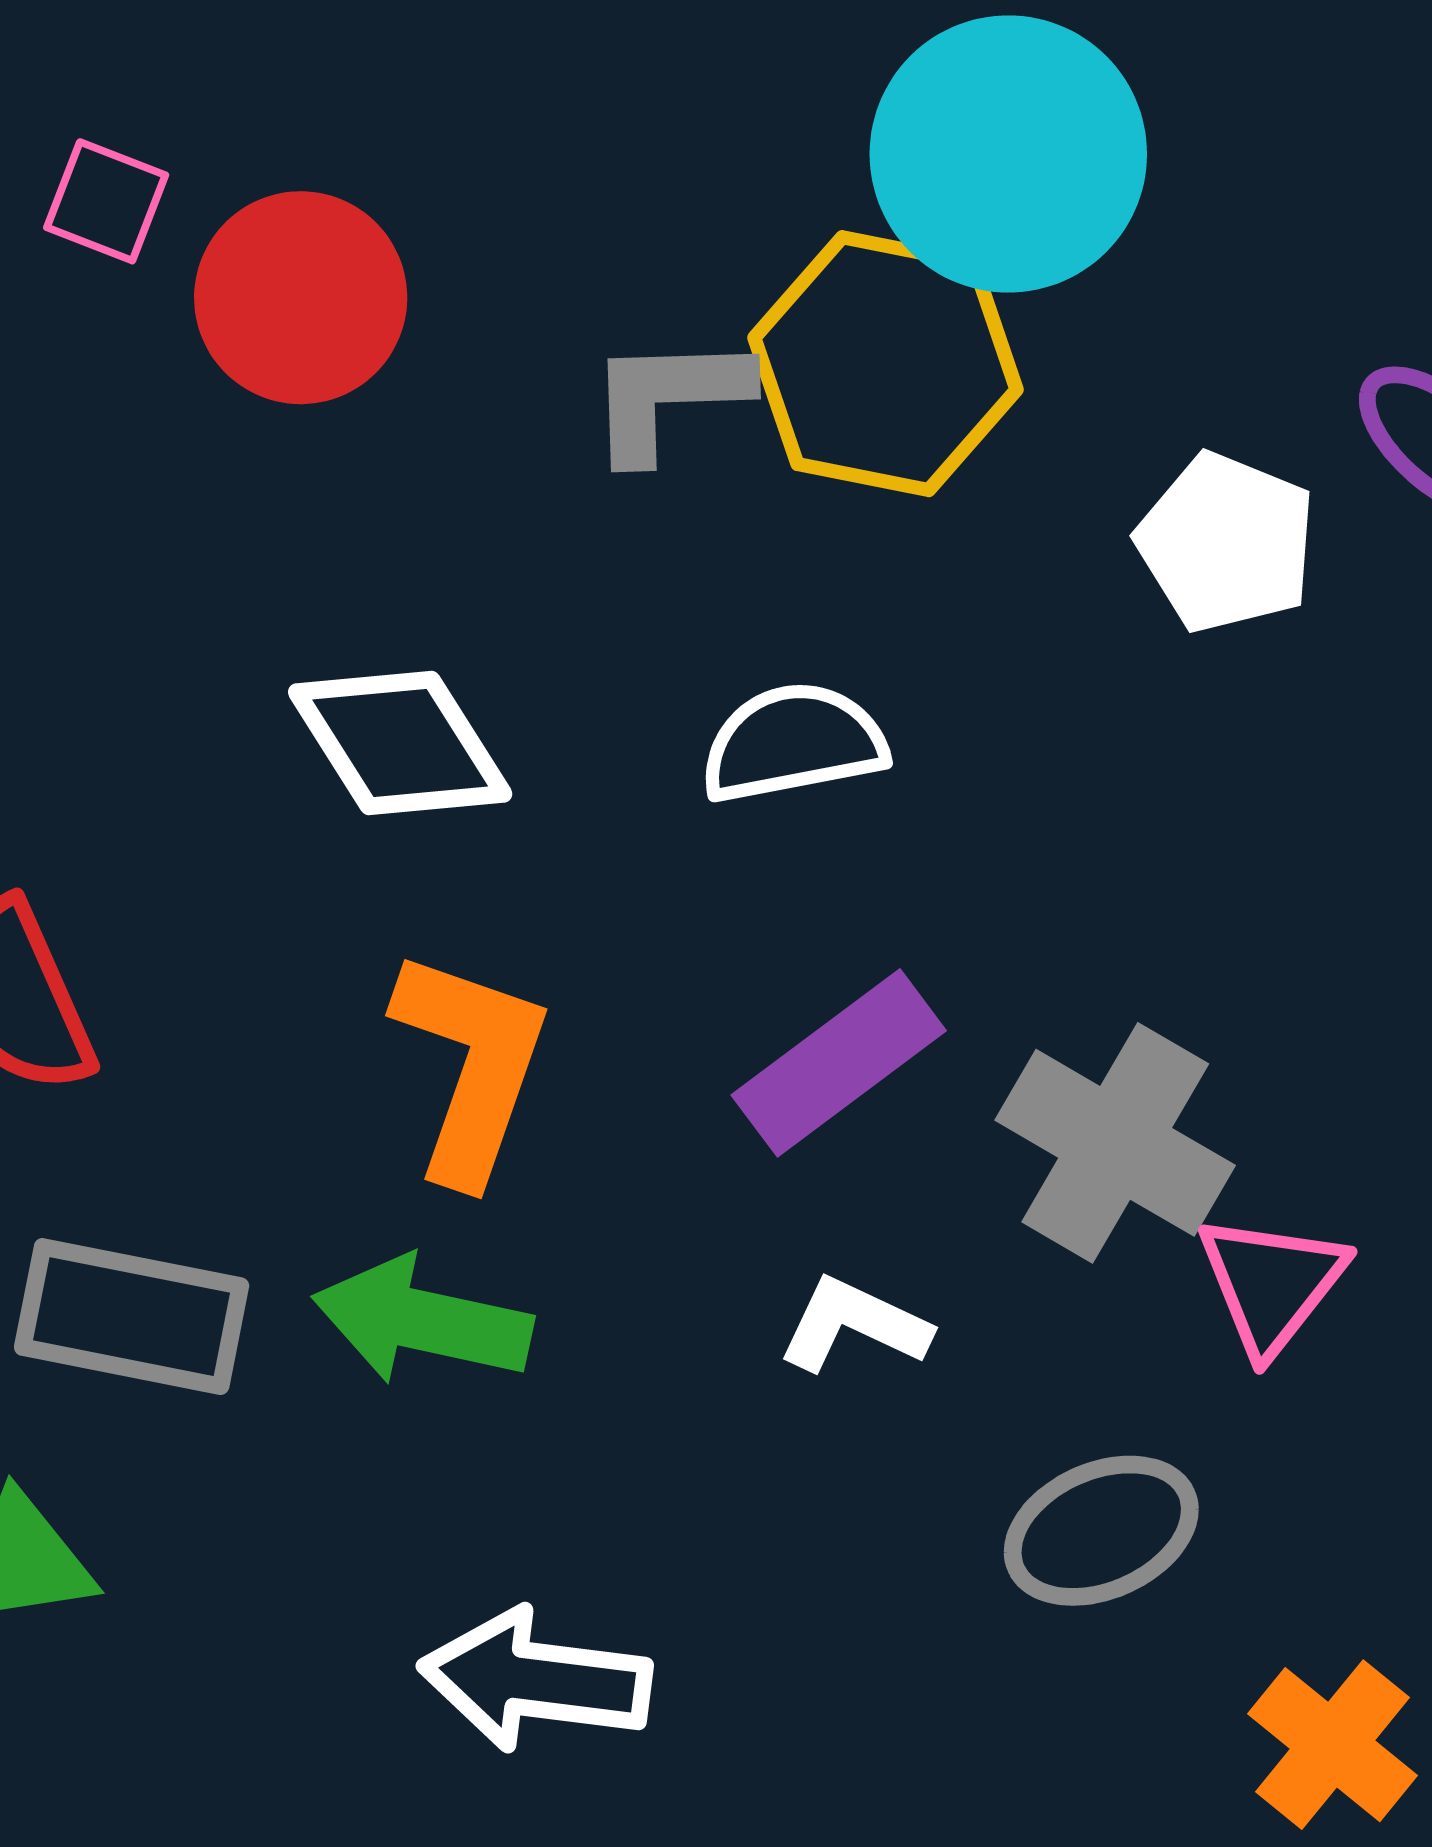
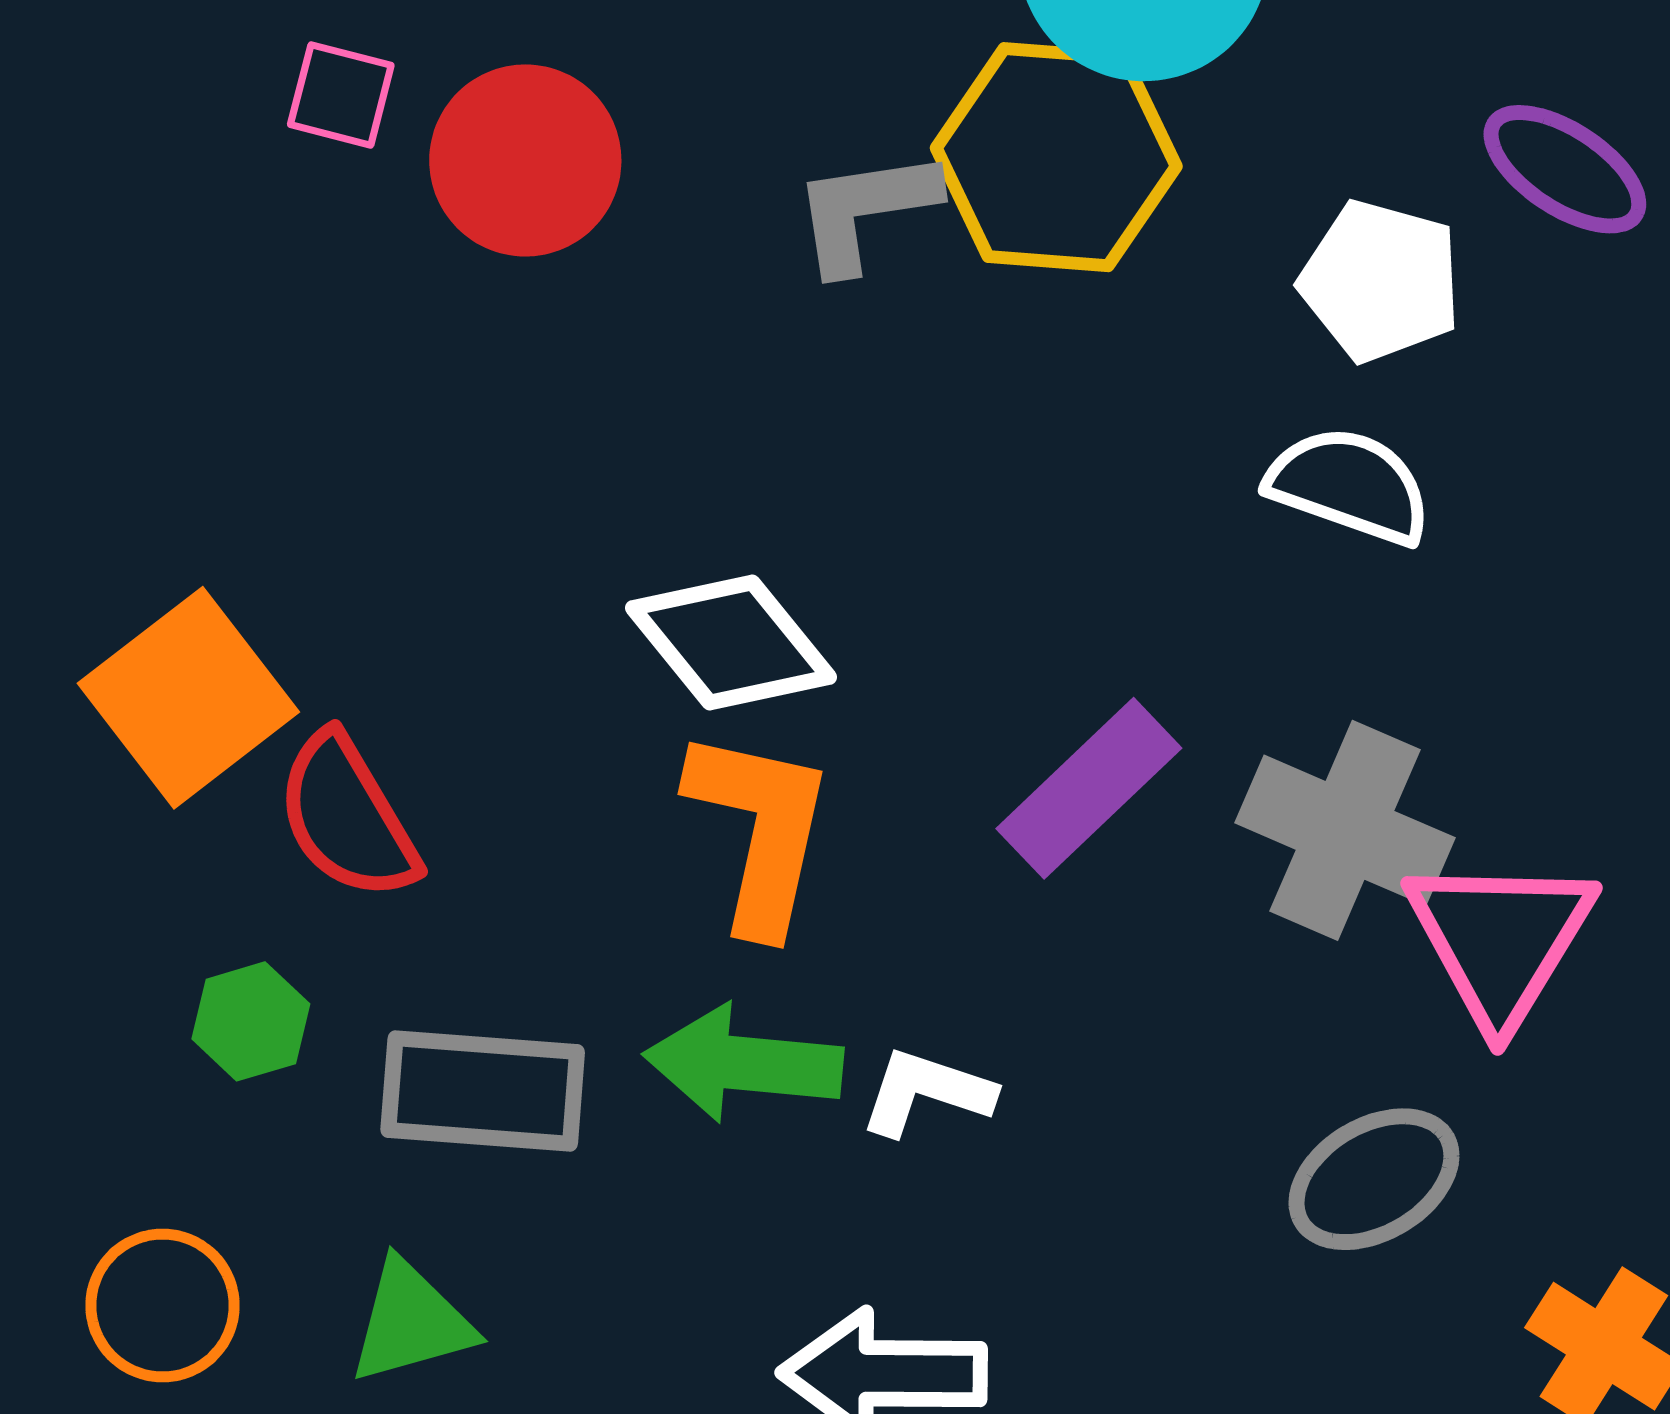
white diamond: (400, 743) -> (731, 643), moved
white semicircle: (793, 743) -> (1349, 485), moved, turned 37
pink triangle: (1272, 1284) -> (1500, 940), size x1.4
white L-shape: (854, 1325) -> (927, 1092), moved

